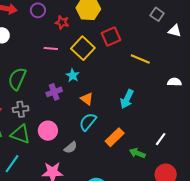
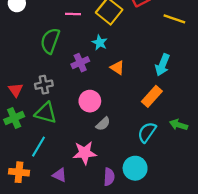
green semicircle: (17, 79) -> (50, 41), moved
cyan semicircle: (88, 122) -> (147, 132), moved
pink circle: (48, 131) -> (90, 101), moved
orange rectangle: (115, 137) -> (152, 96), moved

